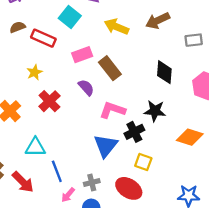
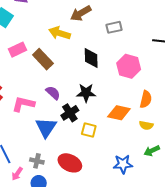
yellow arrow: (116, 27) -> (60, 33), moved
purple semicircle: (86, 87) -> (53, 93), moved
pink L-shape: (112, 110) -> (23, 104), moved
yellow square: (143, 162) -> (89, 130), moved
gray cross: (92, 183) -> (37, 161), turned 32

